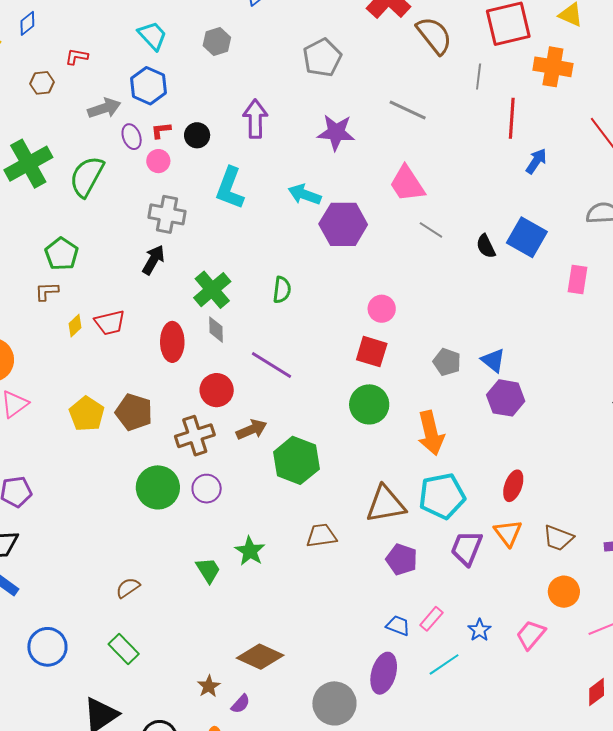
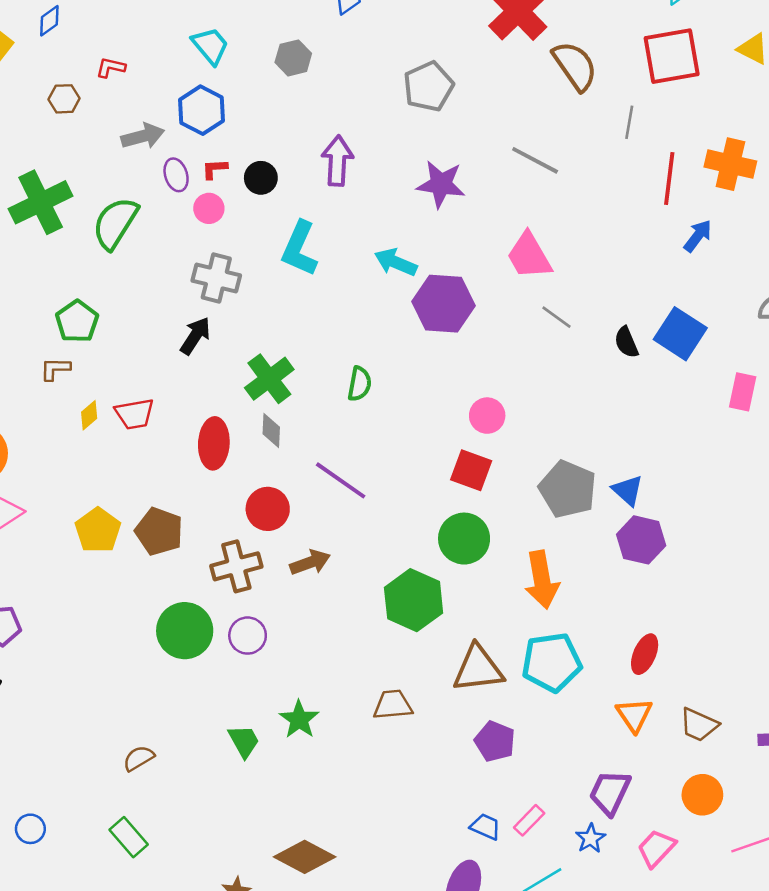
orange cross: (553, 67) -> (730, 164), moved
gray pentagon: (447, 362) -> (568, 489), size x1.6
green hexagon: (296, 460) -> (414, 600), moved
purple trapezoid: (467, 548) -> (610, 792), moved
blue circle: (47, 647) -> (30, 829), size x0.6

